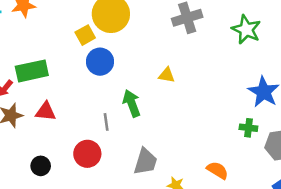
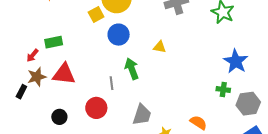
blue circle: (100, 62) -> (119, 35), moved
green rectangle: (32, 71) -> (54, 42), size x0.7
red triangle: (46, 111) -> (64, 74), size x1.4

